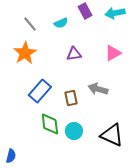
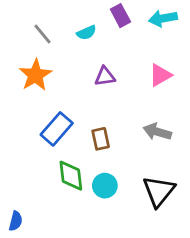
gray arrow: (98, 89) -> (157, 132), moved
black triangle: (112, 135) -> (159, 191), turned 45

